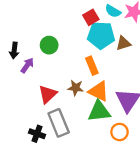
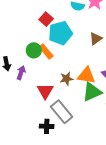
red square: (91, 17) -> (46, 19), moved
cyan pentagon: (101, 35) -> (60, 33), moved
brown triangle: (123, 43) -> (96, 39), moved
orange rectangle: (92, 66) -> (46, 51), moved

